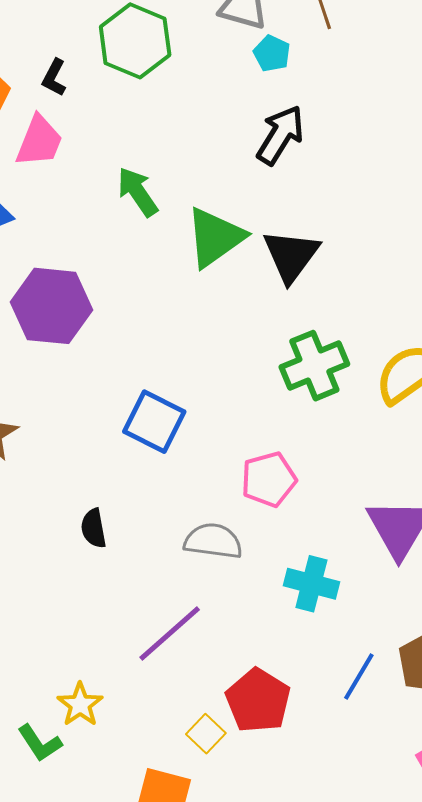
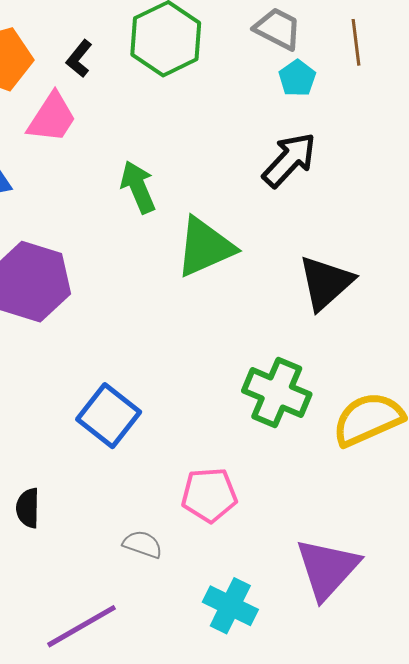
black triangle: (291, 256) -> (326, 283), moved
green cross: (314, 366) -> (277, 393), turned 34
gray semicircle: (213, 541) -> (143, 544), size x0.7

